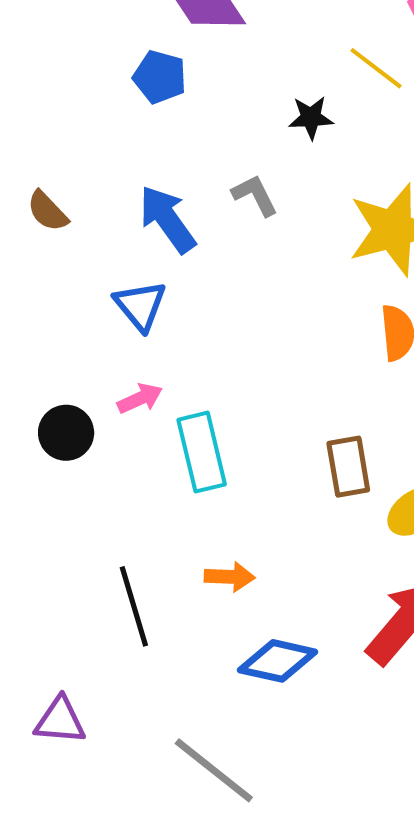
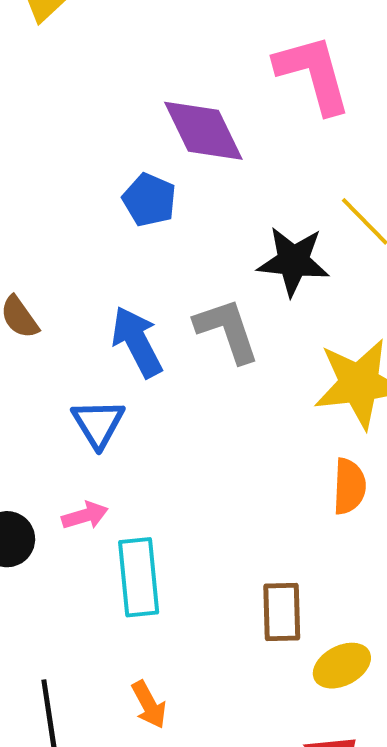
black star: (311, 118) -> (293, 261), size x1.6
gray L-shape: (255, 195) -> (227, 330), size x1.5
orange arrow: (230, 577) -> (149, 705), turned 51

